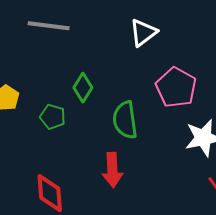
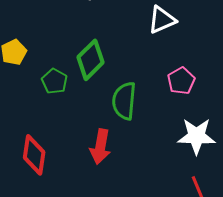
green diamond: (83, 88) -> (90, 60), size x1.4
pink pentagon: (176, 88) -> (181, 81), size x0.7

